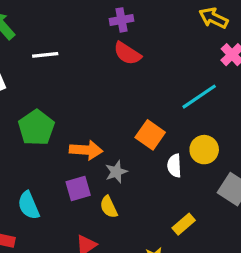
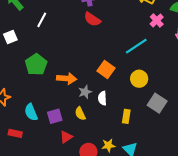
white line: (45, 55) -> (42, 20), turned -56
white semicircle: (174, 166) -> (102, 98), moved
purple square: (78, 188) -> (55, 116), moved
yellow rectangle: (184, 224) -> (126, 116), moved, turned -40

